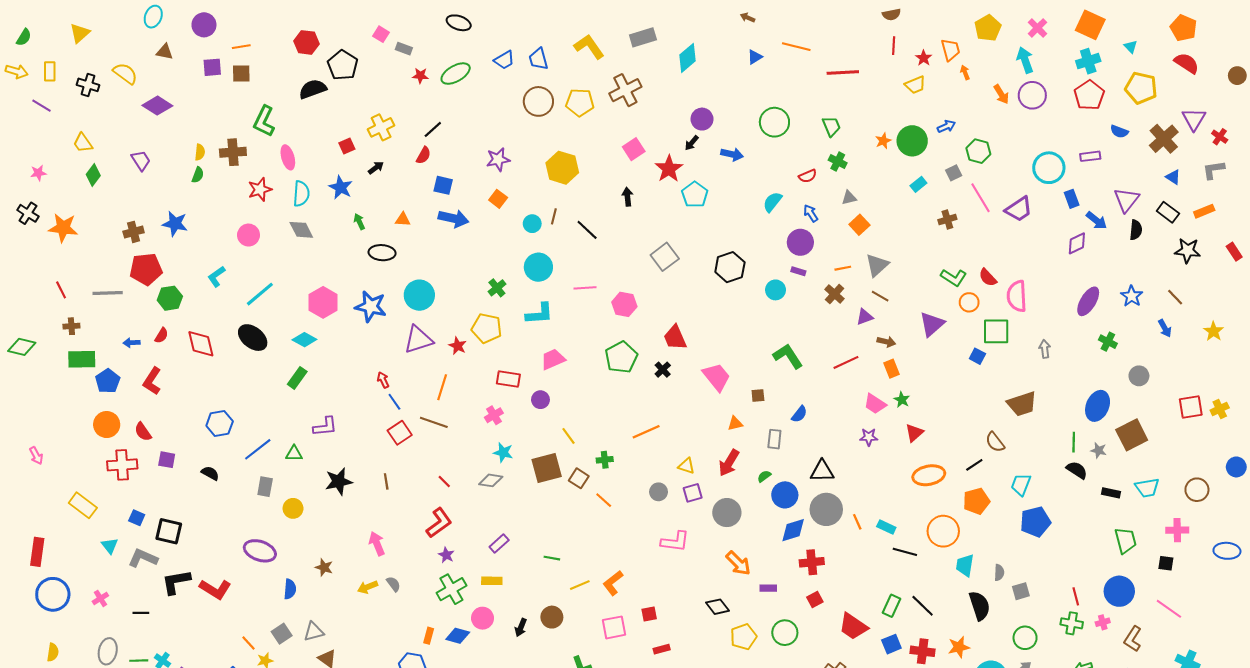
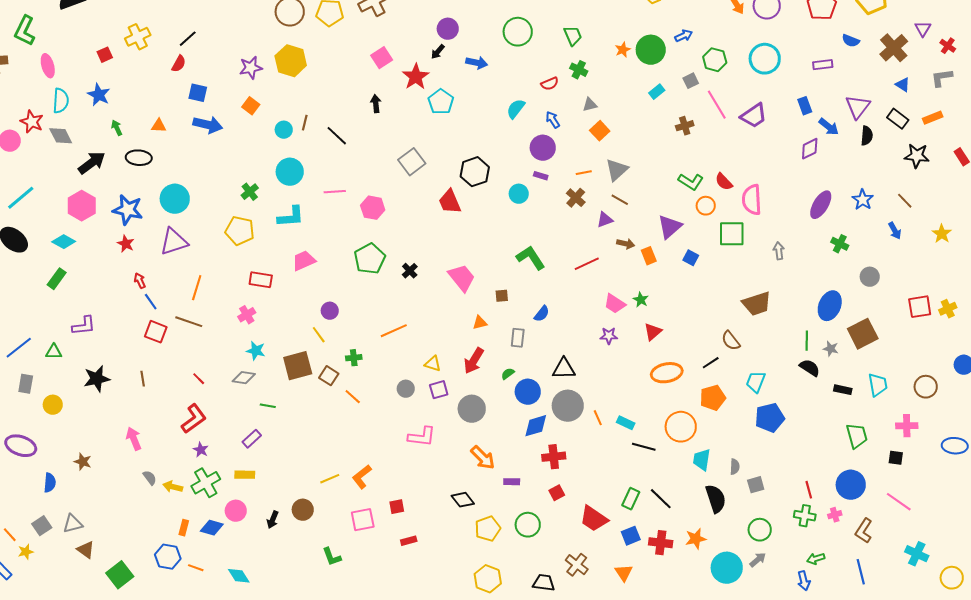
purple triangle: (1194, 119) -> (923, 29), size x0.7
black arrow: (376, 168) -> (92, 163), moved, size x1.8
yellow hexagon: (562, 168) -> (291, 61), moved
cyan circle: (1049, 168) -> (765, 59), moved
red star: (260, 189) -> (32, 122), moved, turned -30
red trapezoid: (675, 338) -> (450, 202), moved
red star: (458, 346) -> (126, 244), moved
blue square: (977, 356) -> (691, 258), moved
orange rectangle: (891, 369) -> (649, 256), moved
purple circle: (540, 400) -> (330, 311), moved
red square: (400, 433) -> (156, 332), turned -35
cyan trapezoid: (1147, 488) -> (878, 385), turned -90
green line: (552, 558) -> (268, 406), moved
yellow arrow: (368, 587) -> (173, 487), moved, turned 36

